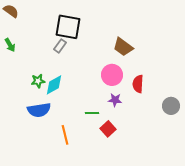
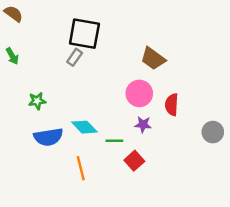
green star: (38, 81) -> (37, 101), moved
cyan diamond: (54, 85) -> (84, 127), moved, turned 75

